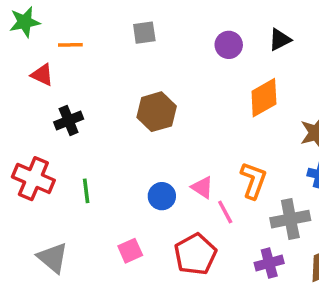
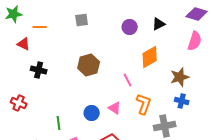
black cross: (69, 121) -> (39, 70), turned 35
red cross: (33, 179) -> (19, 103), size x0.7
green line: (86, 191) -> (59, 123), moved
pink line: (225, 212) -> (128, 80), moved

